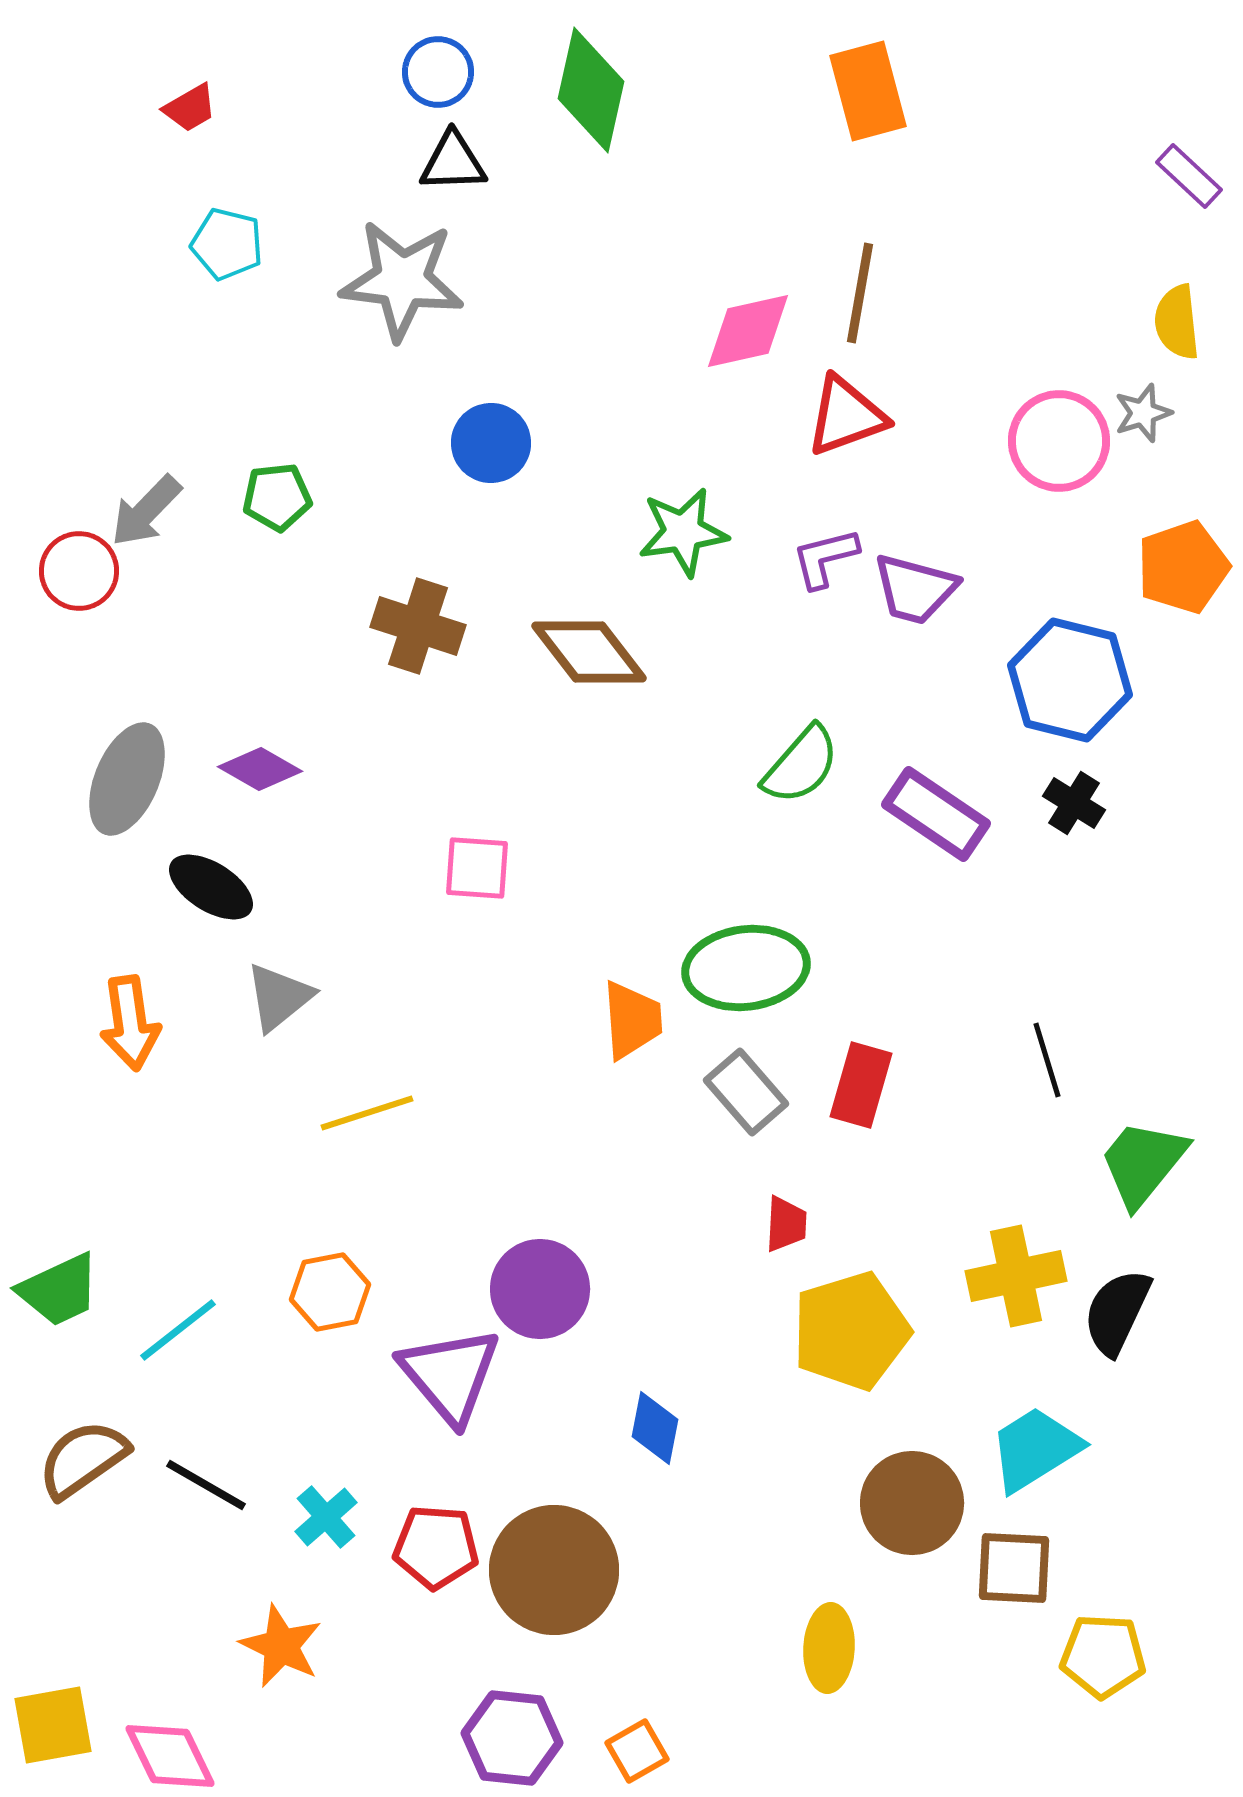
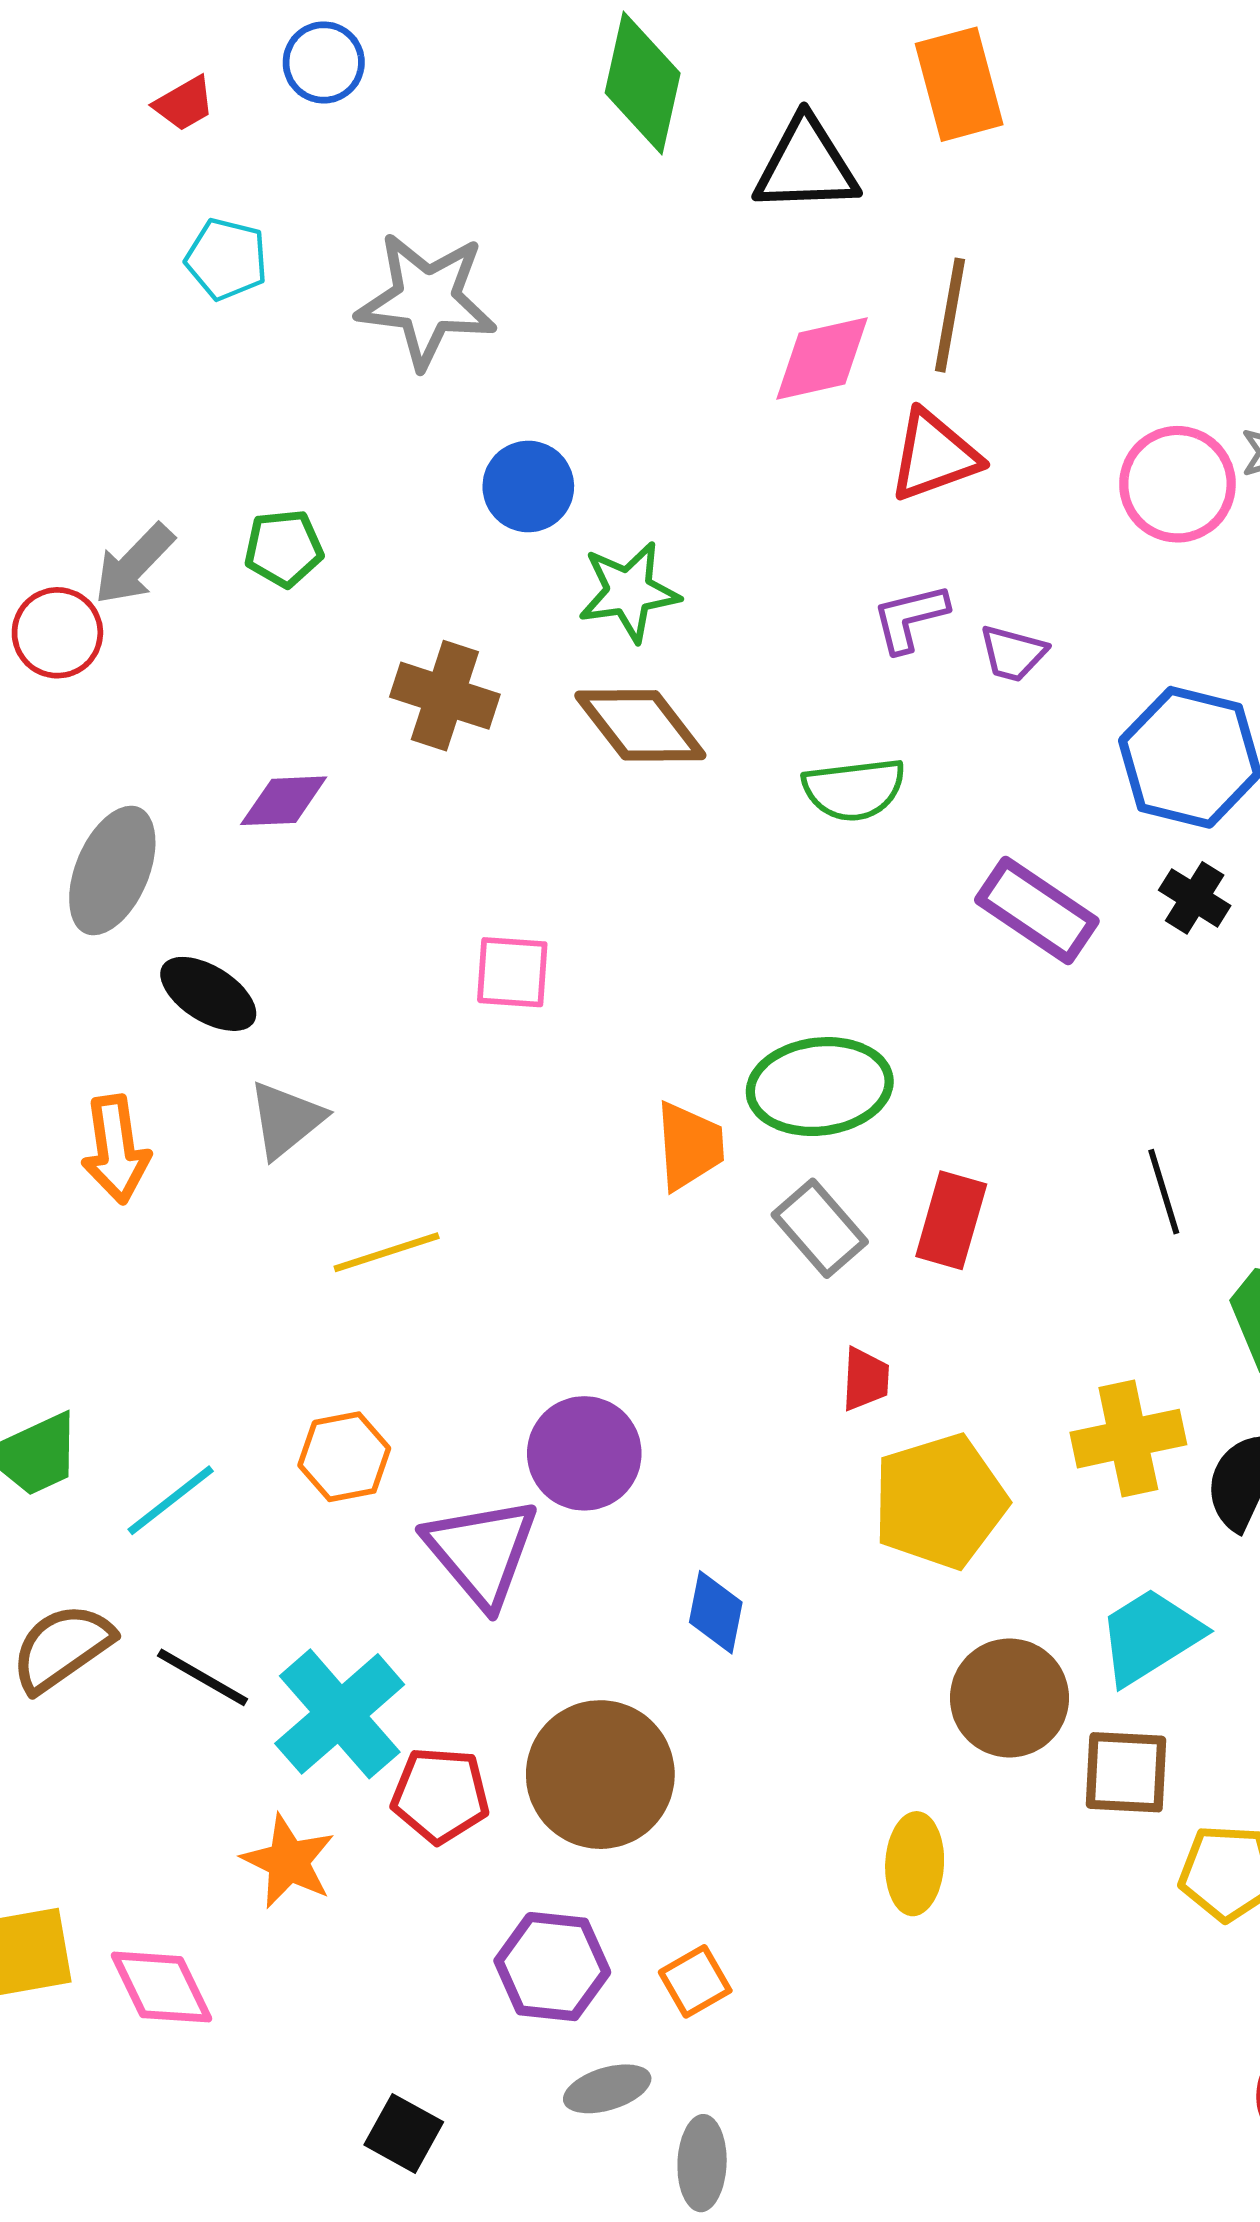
blue circle: (438, 72) -> (324, 62), moved
black triangle: (453, 162) -> (806, 165), moved, size x1.4
green star: (683, 532) -> (629, 592), moved
purple trapezoid: (915, 589) -> (1013, 653), size x0.7
green semicircle: (801, 765) -> (854, 789), moved, turned 42
purple diamond: (260, 769) -> (284, 801), moved, turned -32
cyan cross: (326, 1517) -> (340, 1714), size x1.8
red pentagon: (436, 1547) -> (440, 1795), moved

